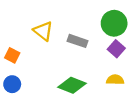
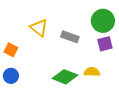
purple square: (116, 49) -> (105, 44), turned 35
yellow semicircle: (115, 80) -> (92, 72), moved

